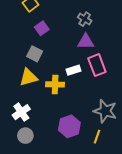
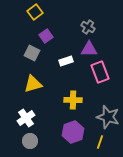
gray square: (35, 54) -> (32, 53), moved
white rectangle: (73, 70) -> (66, 61), moved
yellow cross: (55, 84) -> (73, 100), moved

